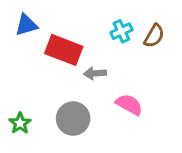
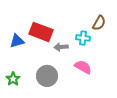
blue triangle: (26, 25) -> (17, 41), moved
cyan cross: (121, 31) -> (83, 38), moved, turned 32

